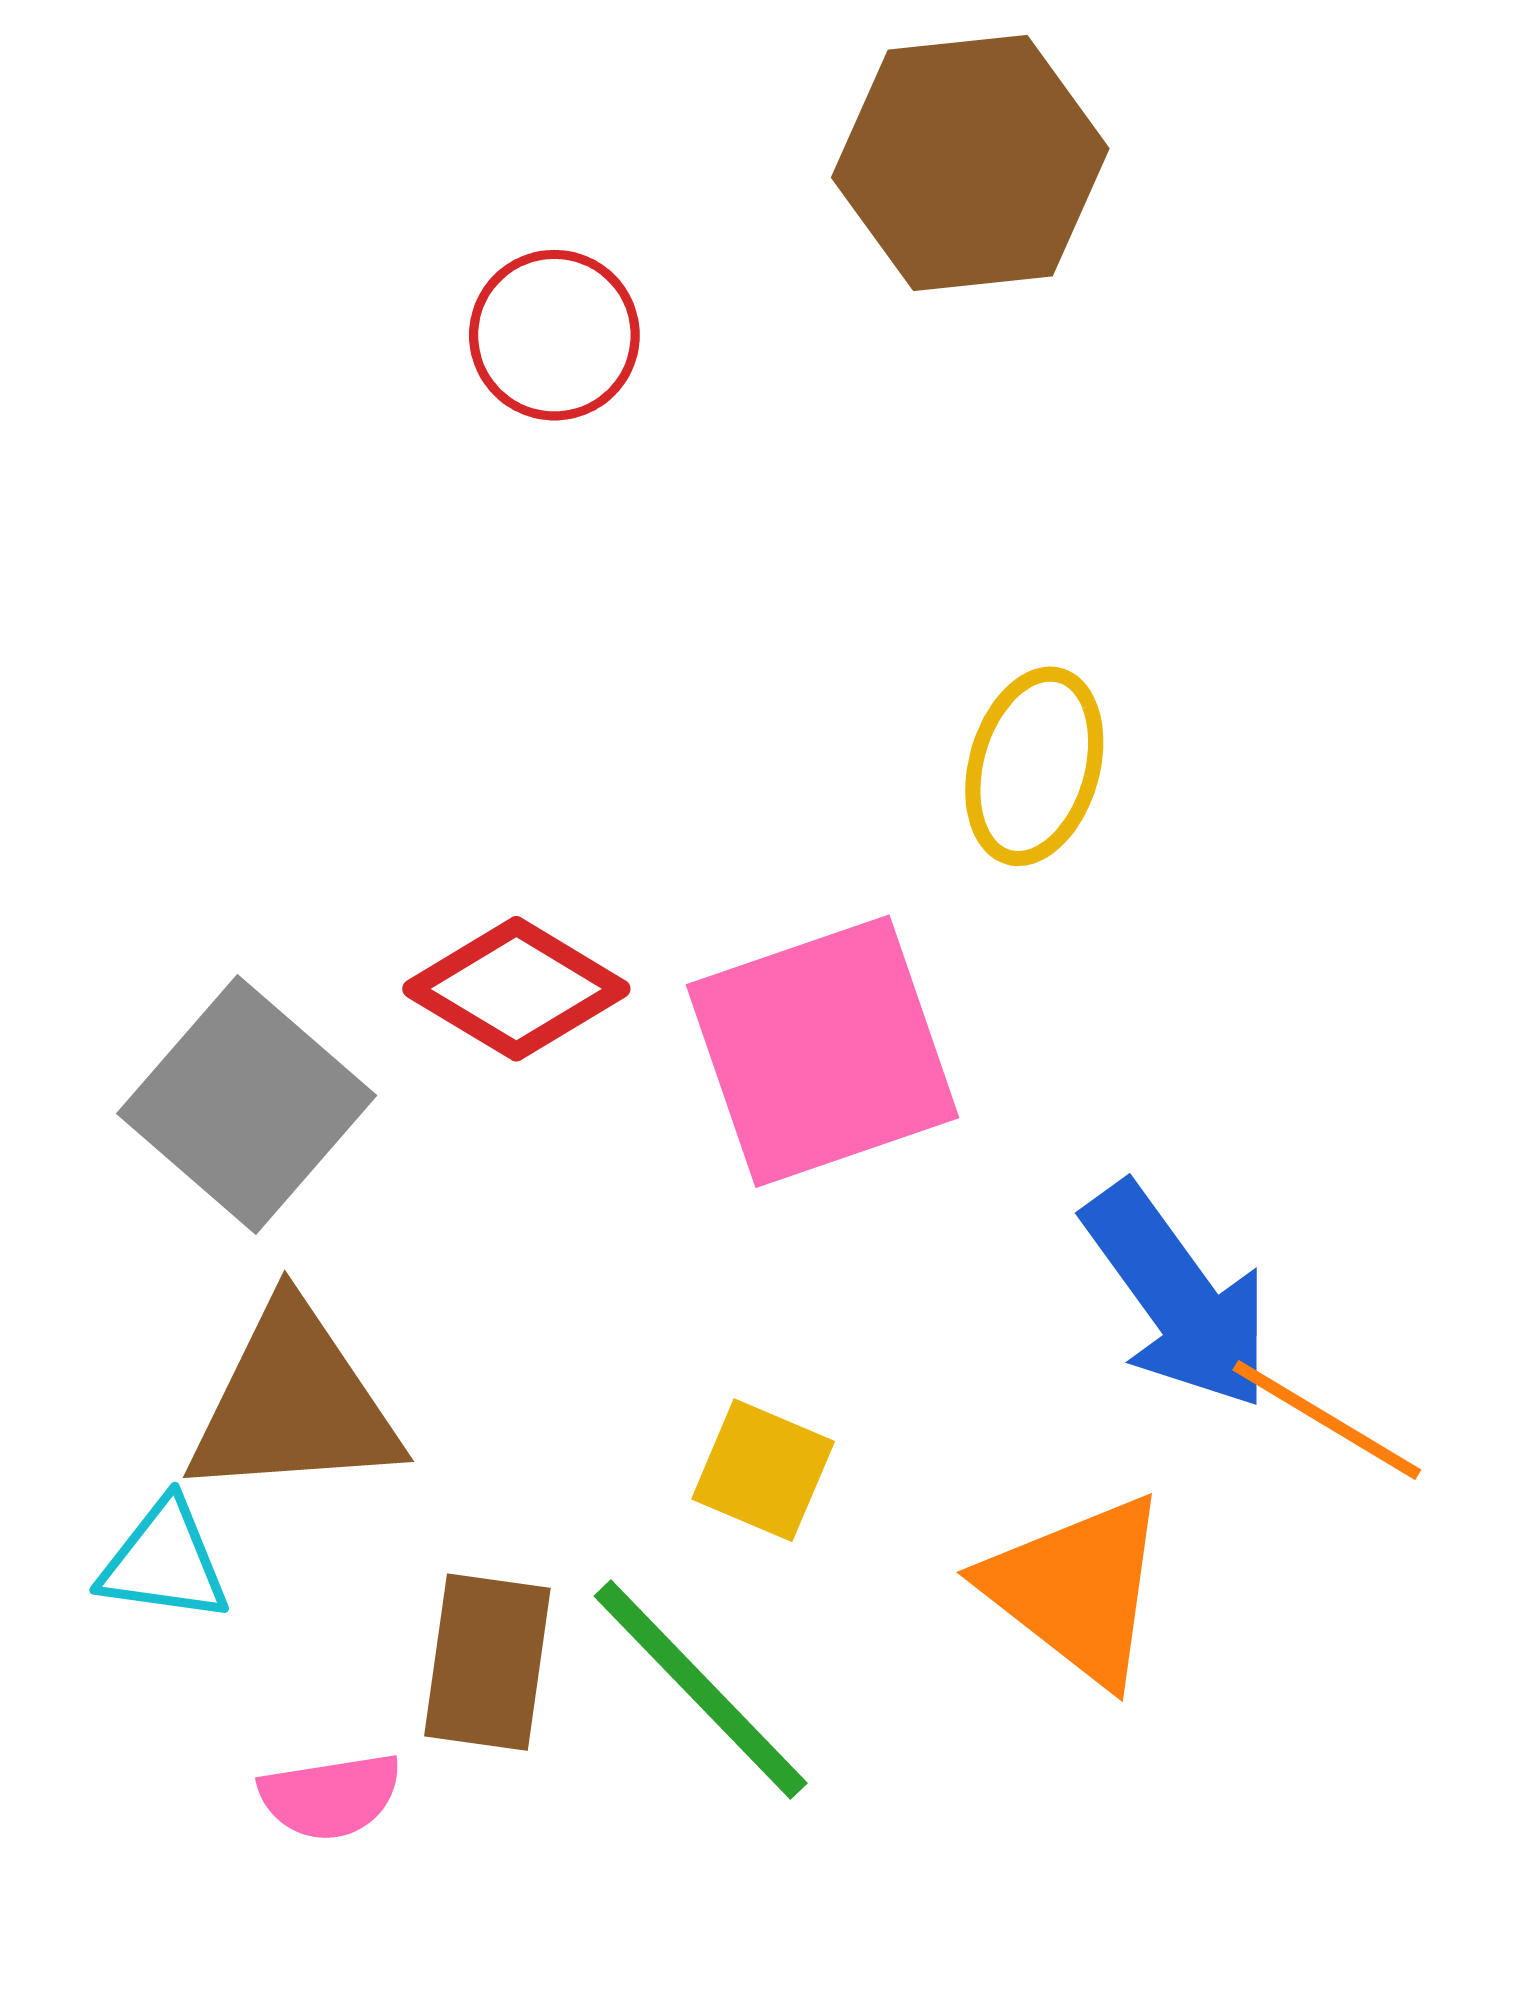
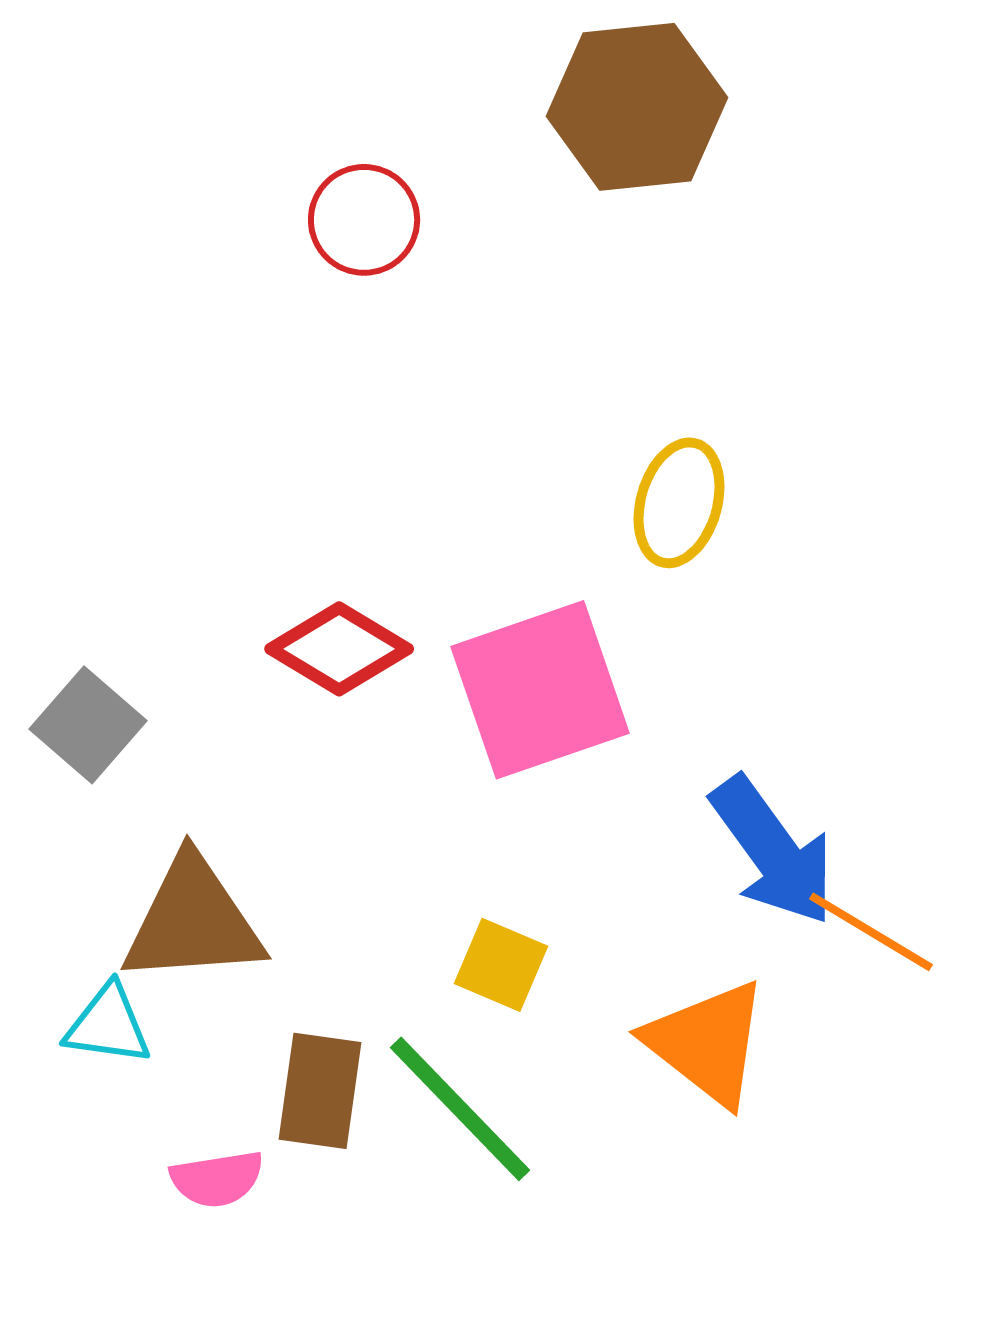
gray square: (247, 1105) -> (88, 725), moved, size x0.7

